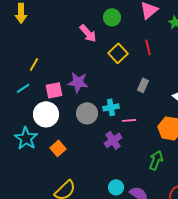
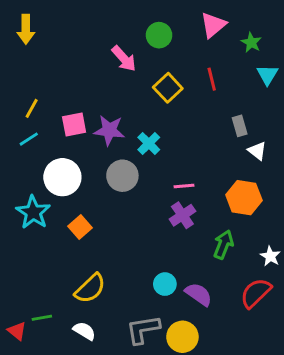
yellow line: (34, 64) -> (32, 108), moved
gray rectangle: (143, 85) -> (240, 126), moved, turned -40
pink square: (54, 90) -> (74, 124), moved
cyan cross: (111, 107) -> (149, 143), moved, turned -35
purple cross: (113, 140) -> (182, 215), moved

